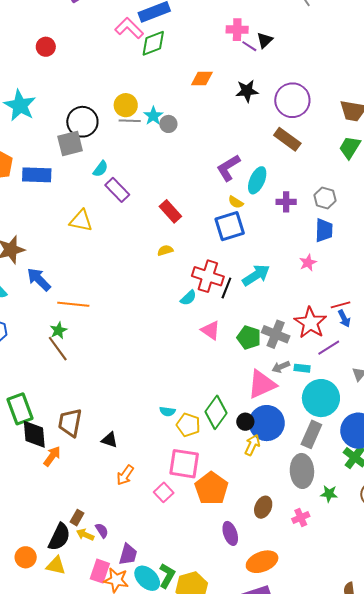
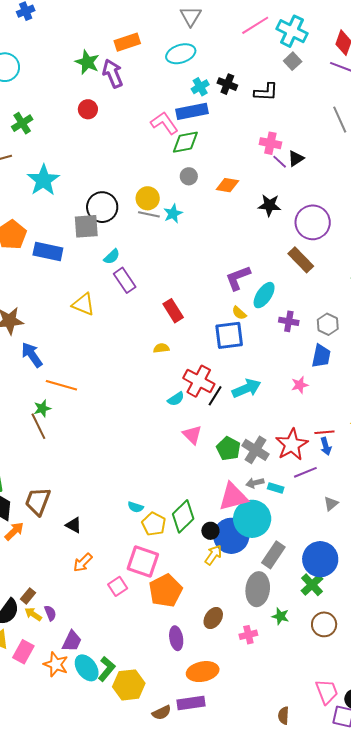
red circle: (46, 47) -> (88, 109), moved
gray circle: (168, 124) -> (189, 176), moved
cyan circle: (321, 398) -> (252, 519), moved
pink rectangle: (100, 571) -> (23, 652), moved

